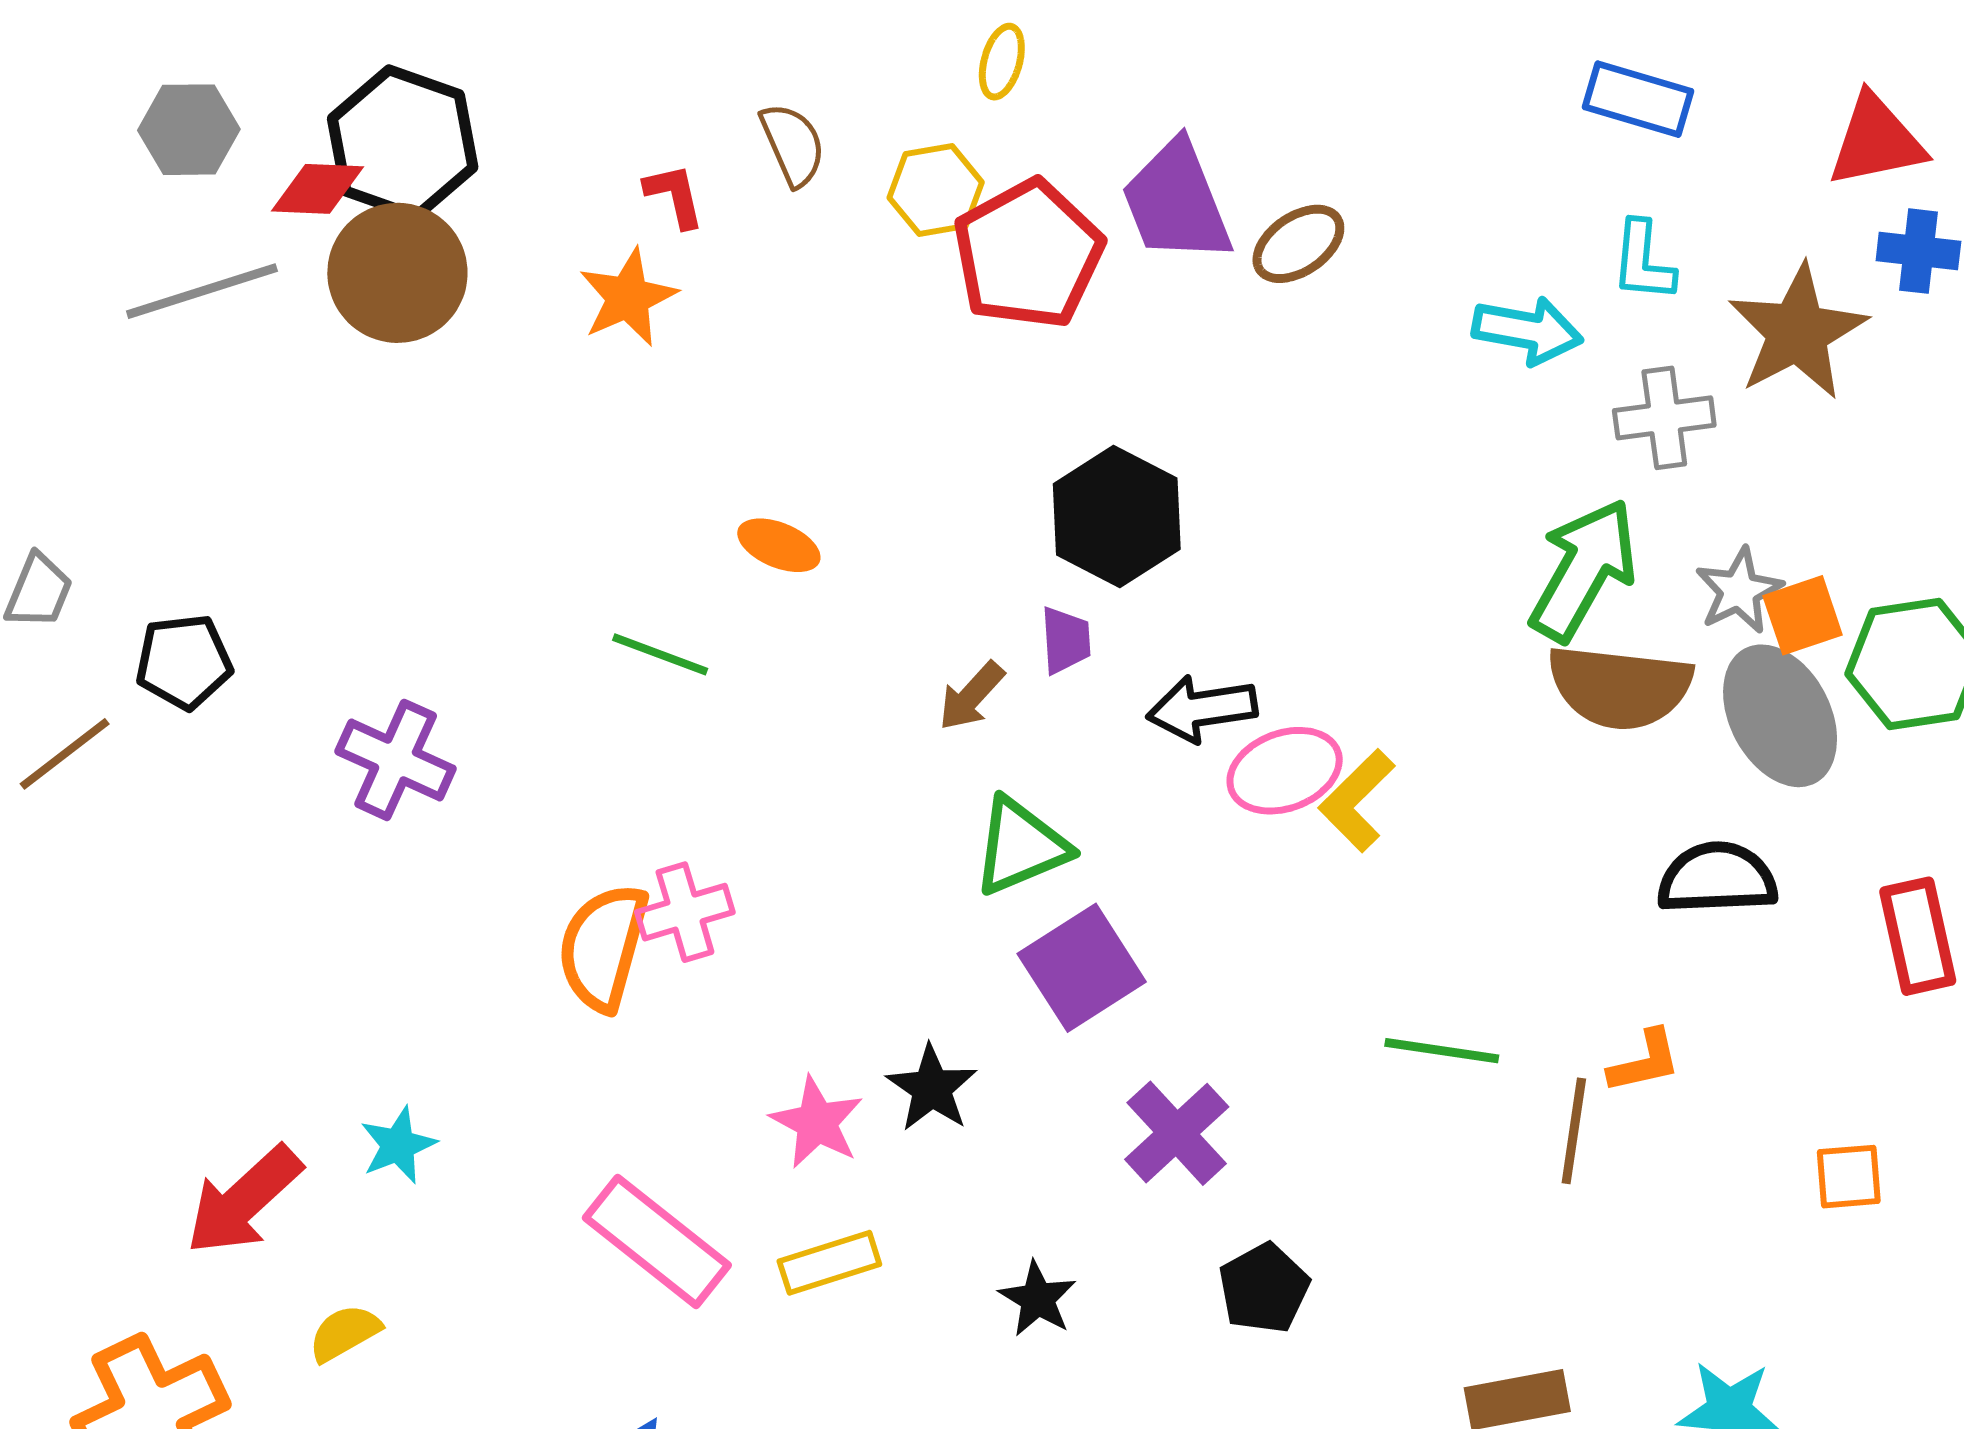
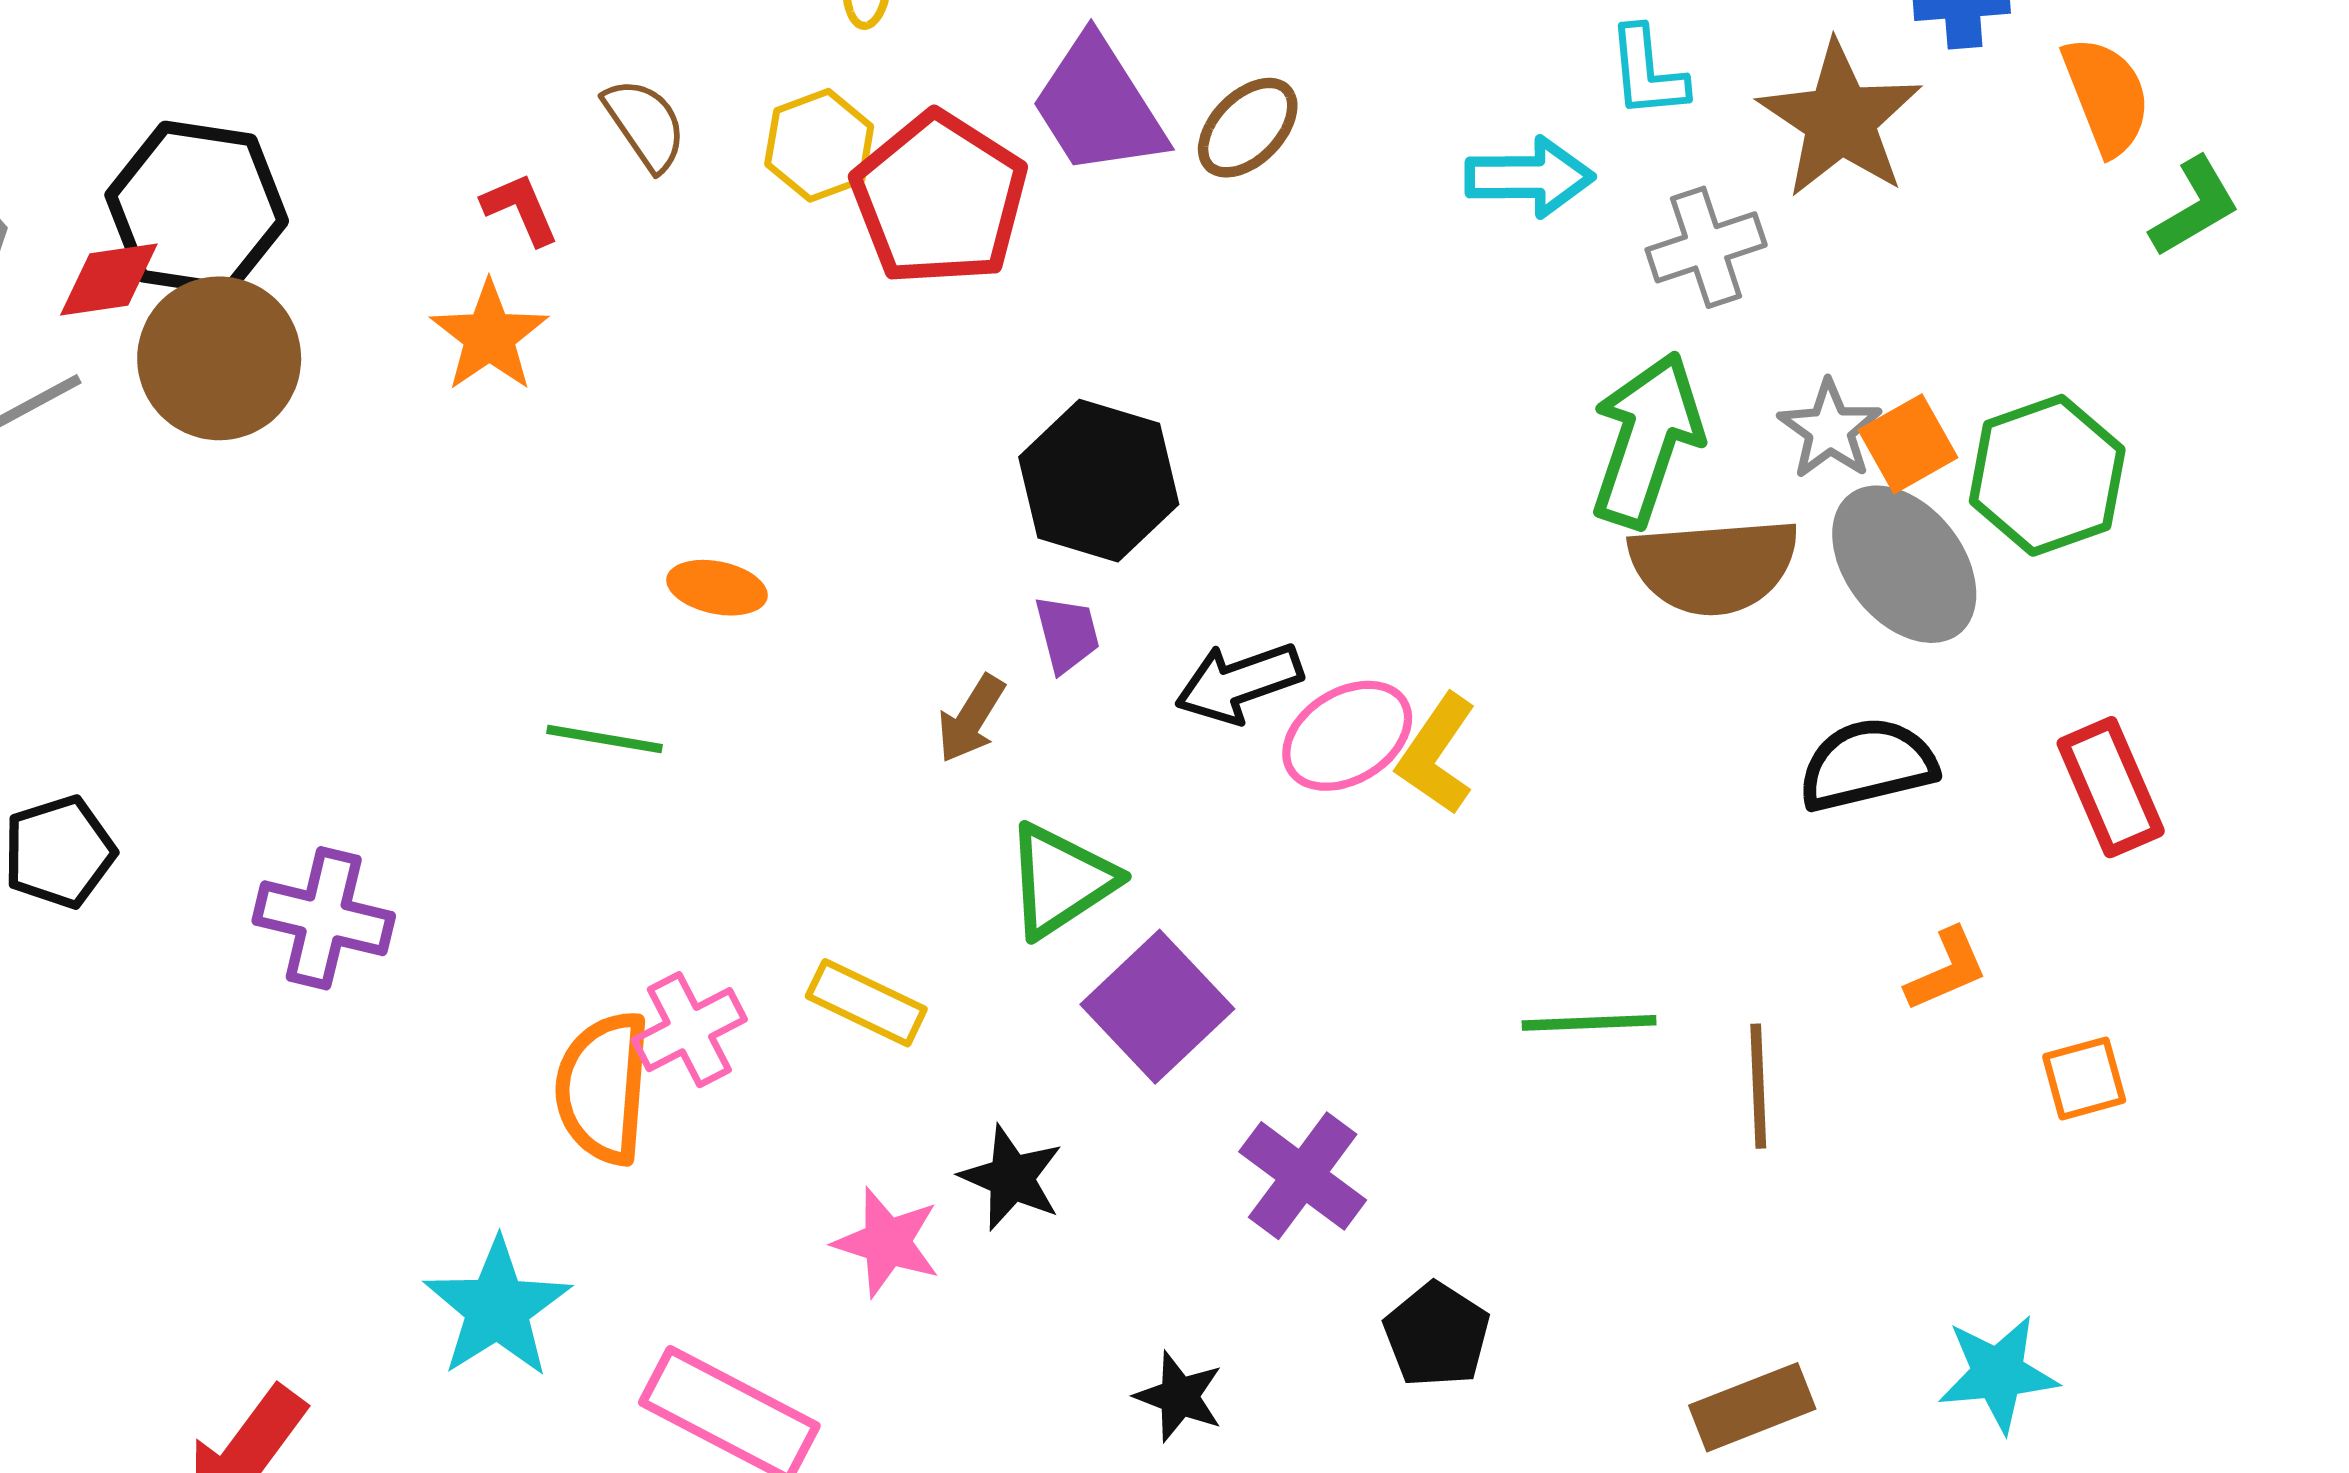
orange L-shape: (1645, 1062) -> (1946, 970), moved
cyan star: (398, 1145) -> (497, 1308), moved, size x1.6
yellow rectangle: (829, 1263) -> (866, 1003), moved, turned 54

